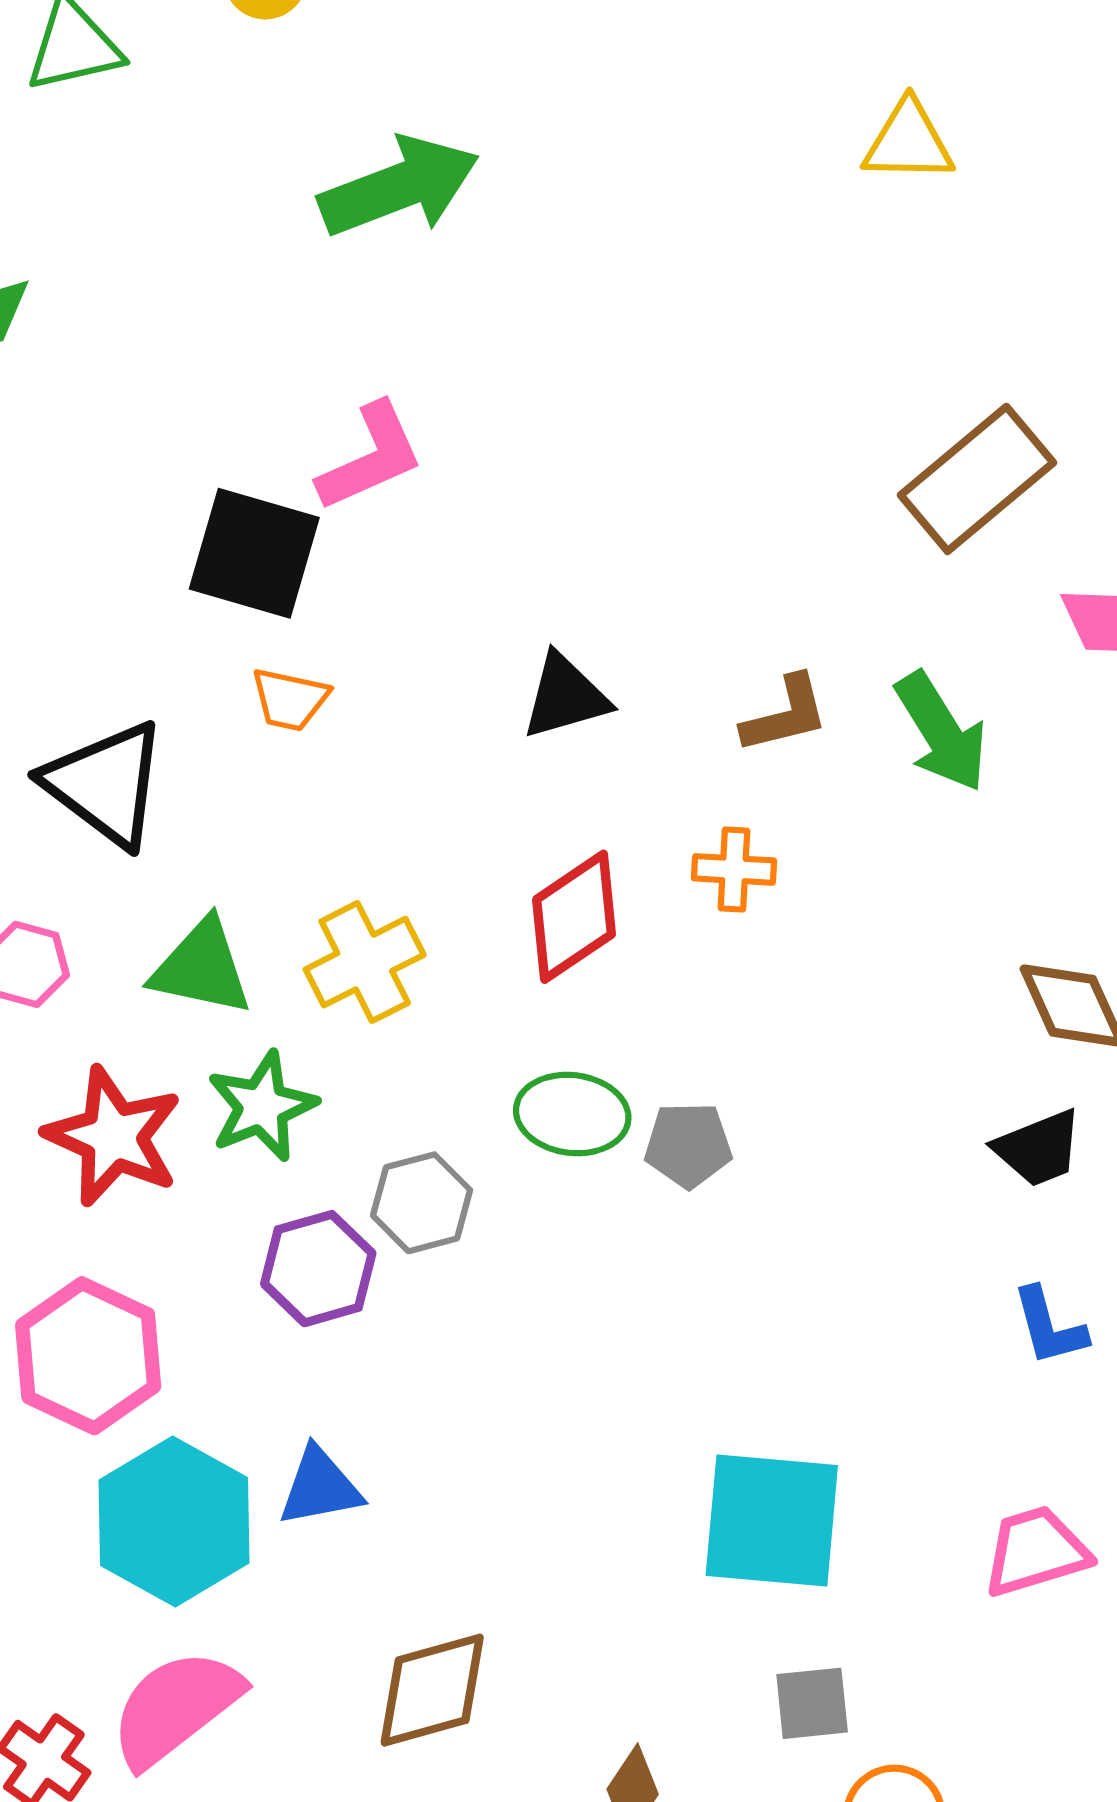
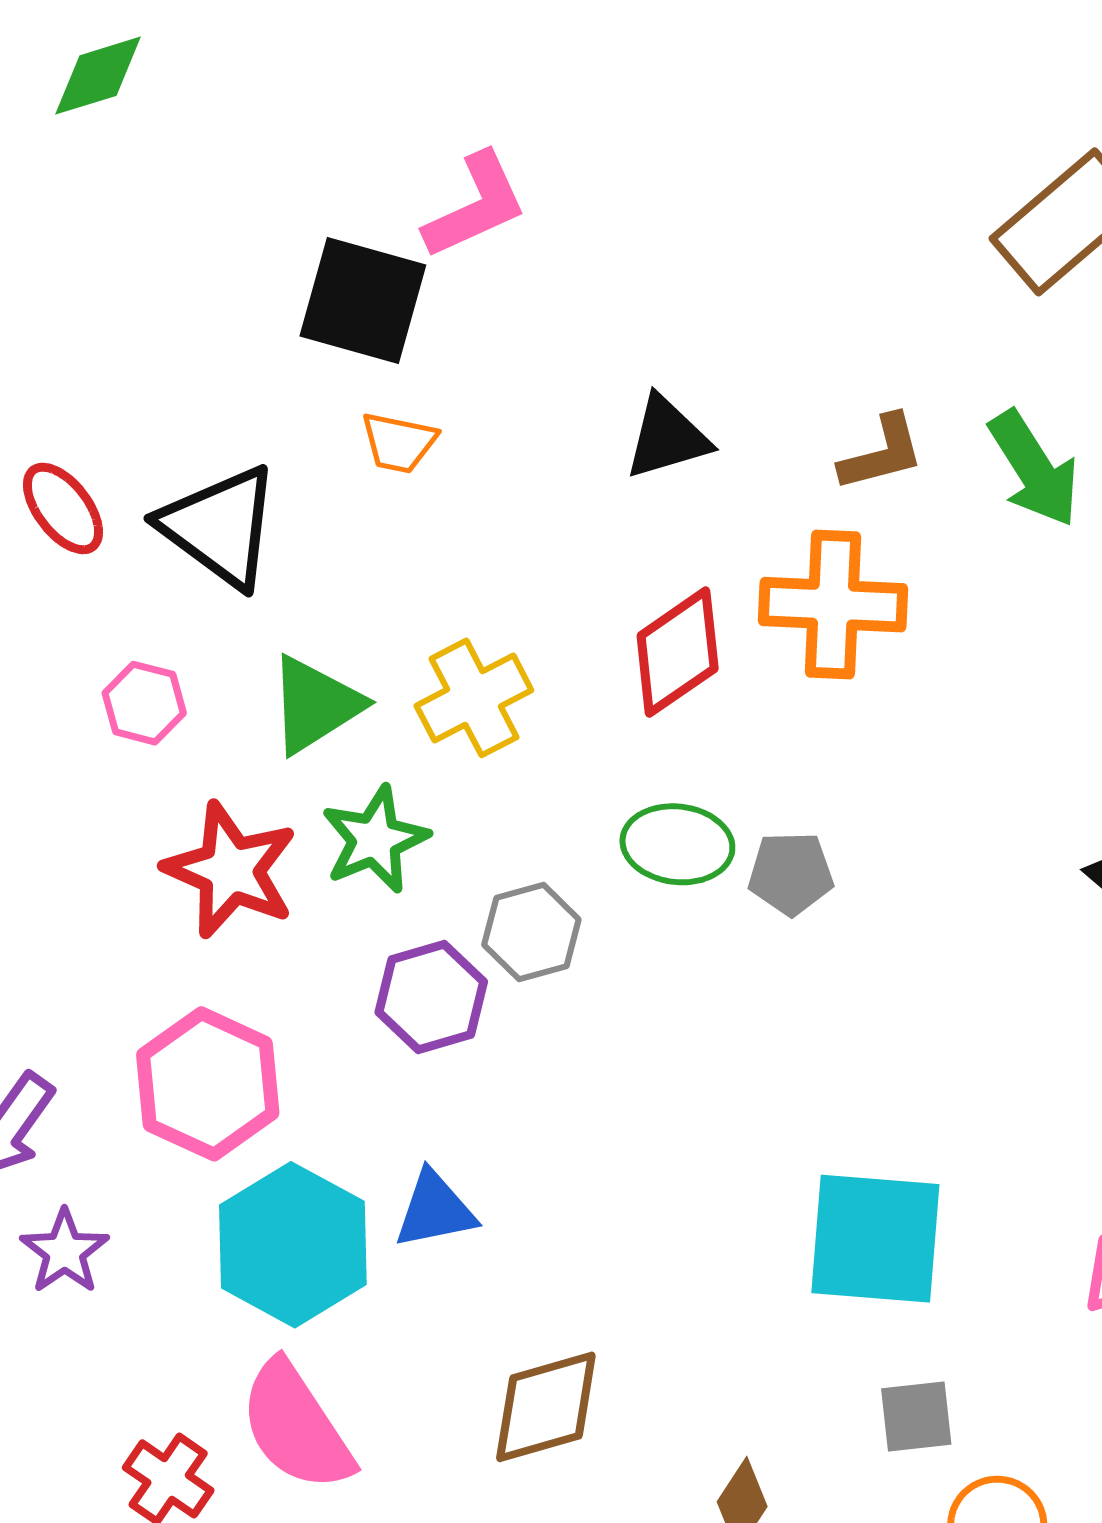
orange cross: (734, 869) -> (833, 605), size x1.8
green triangle: (202, 968) -> (315, 705), turned -44
pink semicircle: (176, 1708) -> (296, 1426), turned -85

